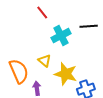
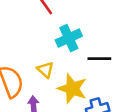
black line: (89, 26) -> (99, 59), moved

